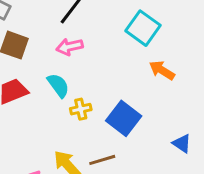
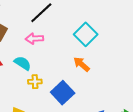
orange arrow: (162, 70) -> (82, 64), moved
cyan semicircle: (58, 85) -> (23, 63), turned -30

